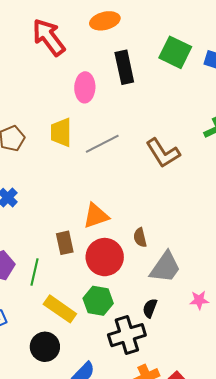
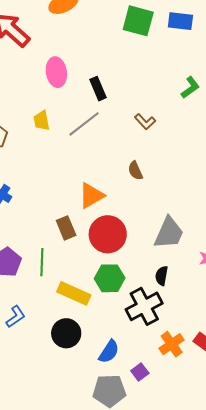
black rectangle: (124, 67) -> (98, 89), moved, size x0.7
yellow trapezoid: (61, 132) -> (42, 121), size x0.7
brown L-shape: (163, 153) -> (145, 122), size x0.6
brown semicircle: (140, 237) -> (135, 171), moved

